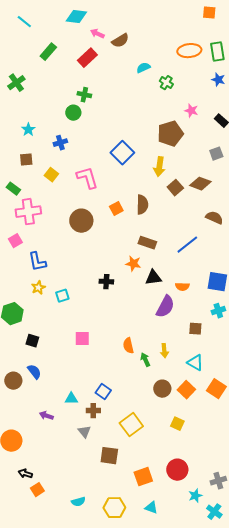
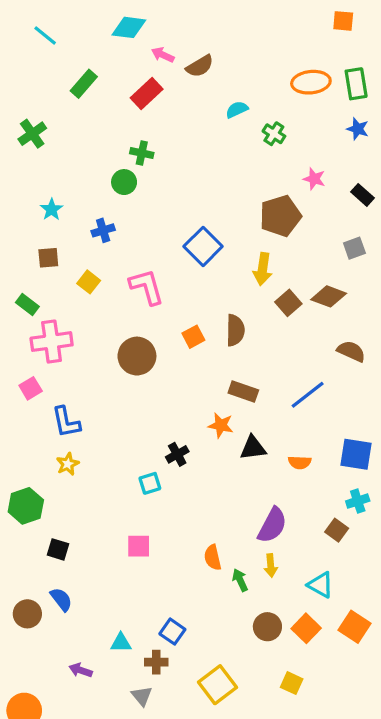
black cross: (106, 282) -> (177, 454), turned -32
cyan square: (62, 296) -> (150, 483), moved
purple semicircle: (165, 307) -> (272, 525), moved
brown square: (195, 329) -> (337, 530), moved, turned 32

